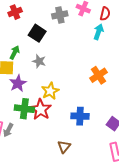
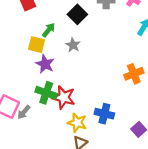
purple star: (18, 83) -> (45, 64), turned -30
yellow star: (50, 91) -> (77, 123), moved, turned 30
red star: (41, 109) -> (64, 97), turned -30

